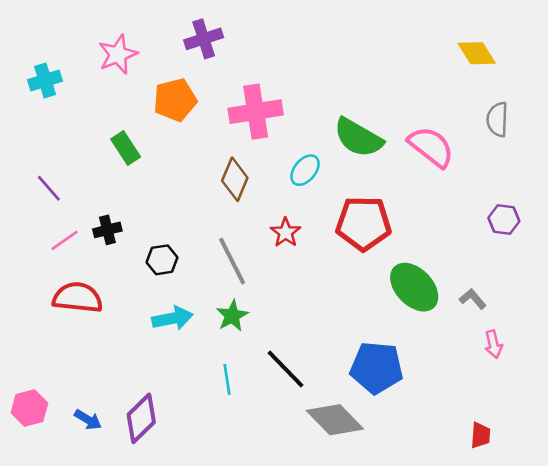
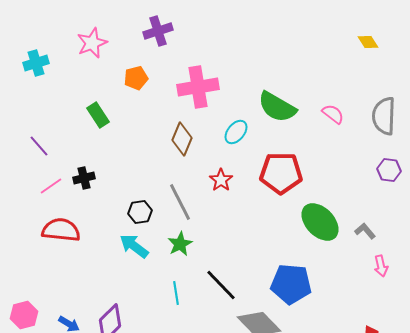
yellow diamond: (477, 53) -> (368, 42), size x0.7
orange pentagon: (175, 100) -> (136, 78), size x0.7
gray semicircle: (497, 119) -> (384, 116), moved, size x1.4
pink semicircle: (431, 147) -> (333, 114), size x0.6
black hexagon: (162, 260) -> (140, 212), moved
cyan arrow: (172, 318) -> (134, 246), turned -132

